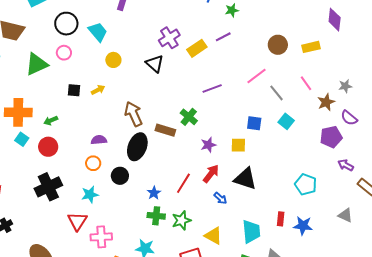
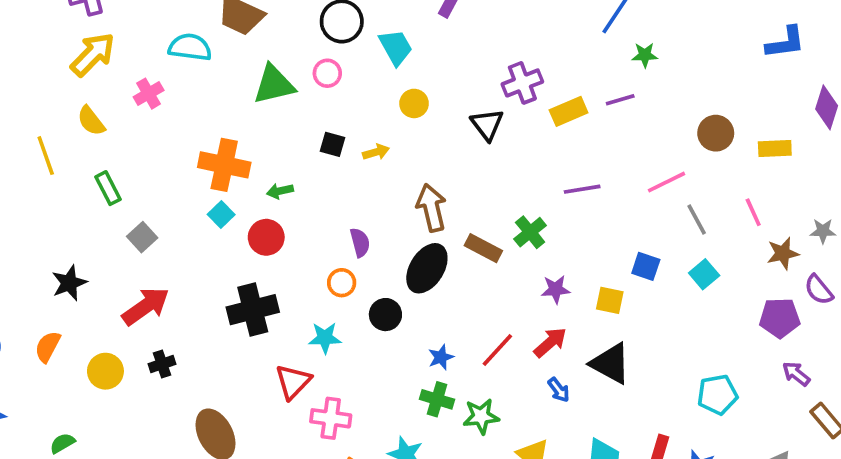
purple semicircle: (99, 140) -> (360, 243), turned 70
cyan pentagon: (306, 184) -> (717, 395), turned 30

